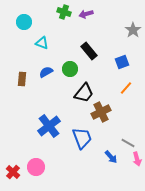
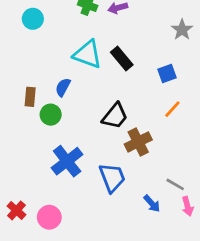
cyan triangle: (42, 43) -> (88, 54), moved, size x1.6
green circle: (70, 69) -> (51, 115), moved
blue semicircle: (46, 72) -> (63, 87), turned -32
red cross: (13, 172) -> (16, 210), moved

